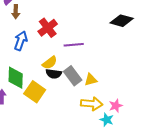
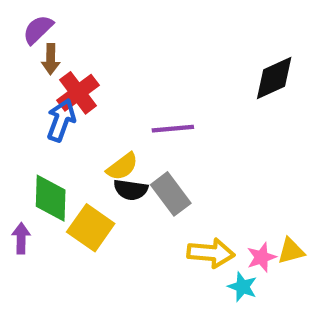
black diamond: (122, 21) -> (274, 78), turned -40
red cross: (48, 28) -> (78, 93), moved
yellow triangle: (91, 80) -> (291, 251), moved

